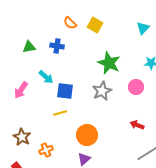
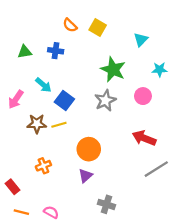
cyan triangle: (143, 28) -> (141, 40), moved
blue square: (65, 91) -> (64, 100), turned 30
red arrow: (137, 125) -> (144, 138), size x1.5
brown star: (22, 137) -> (37, 124), moved, turned -30

